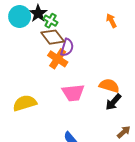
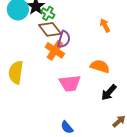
orange arrow: (111, 21) -> (105, 25), moved
orange semicircle: (109, 86) -> (100, 66), moved
yellow semicircle: (25, 103) -> (16, 72), moved, turned -65

